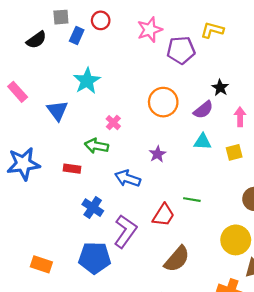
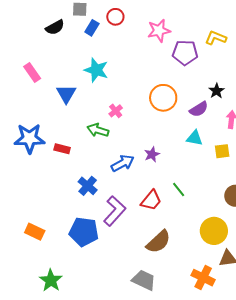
cyan star: (87, 81) -> (96, 70), turned -30
purple star: (158, 154) -> (152, 154), moved
red rectangle: (72, 169) -> (62, 149), moved
blue arrow: (128, 178) -> (123, 163), turned 125
green line: (192, 200) -> (179, 189), turned 35

